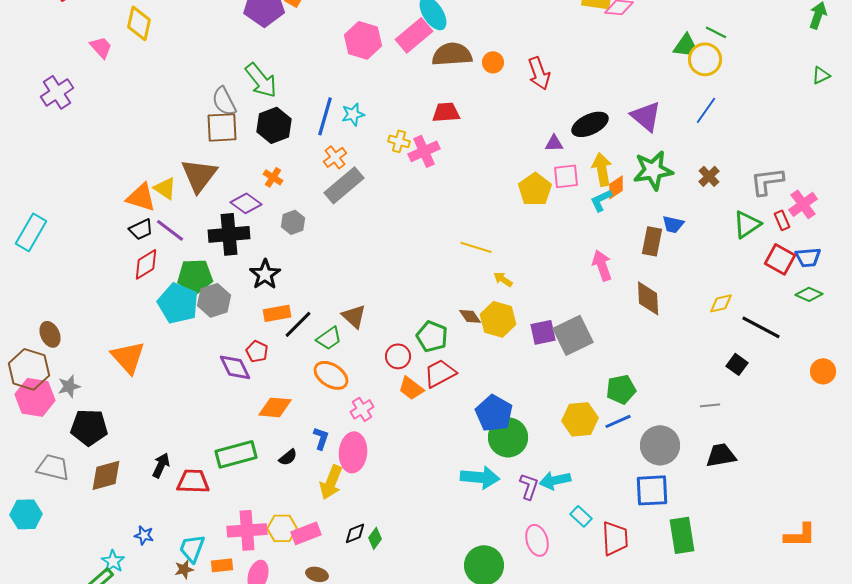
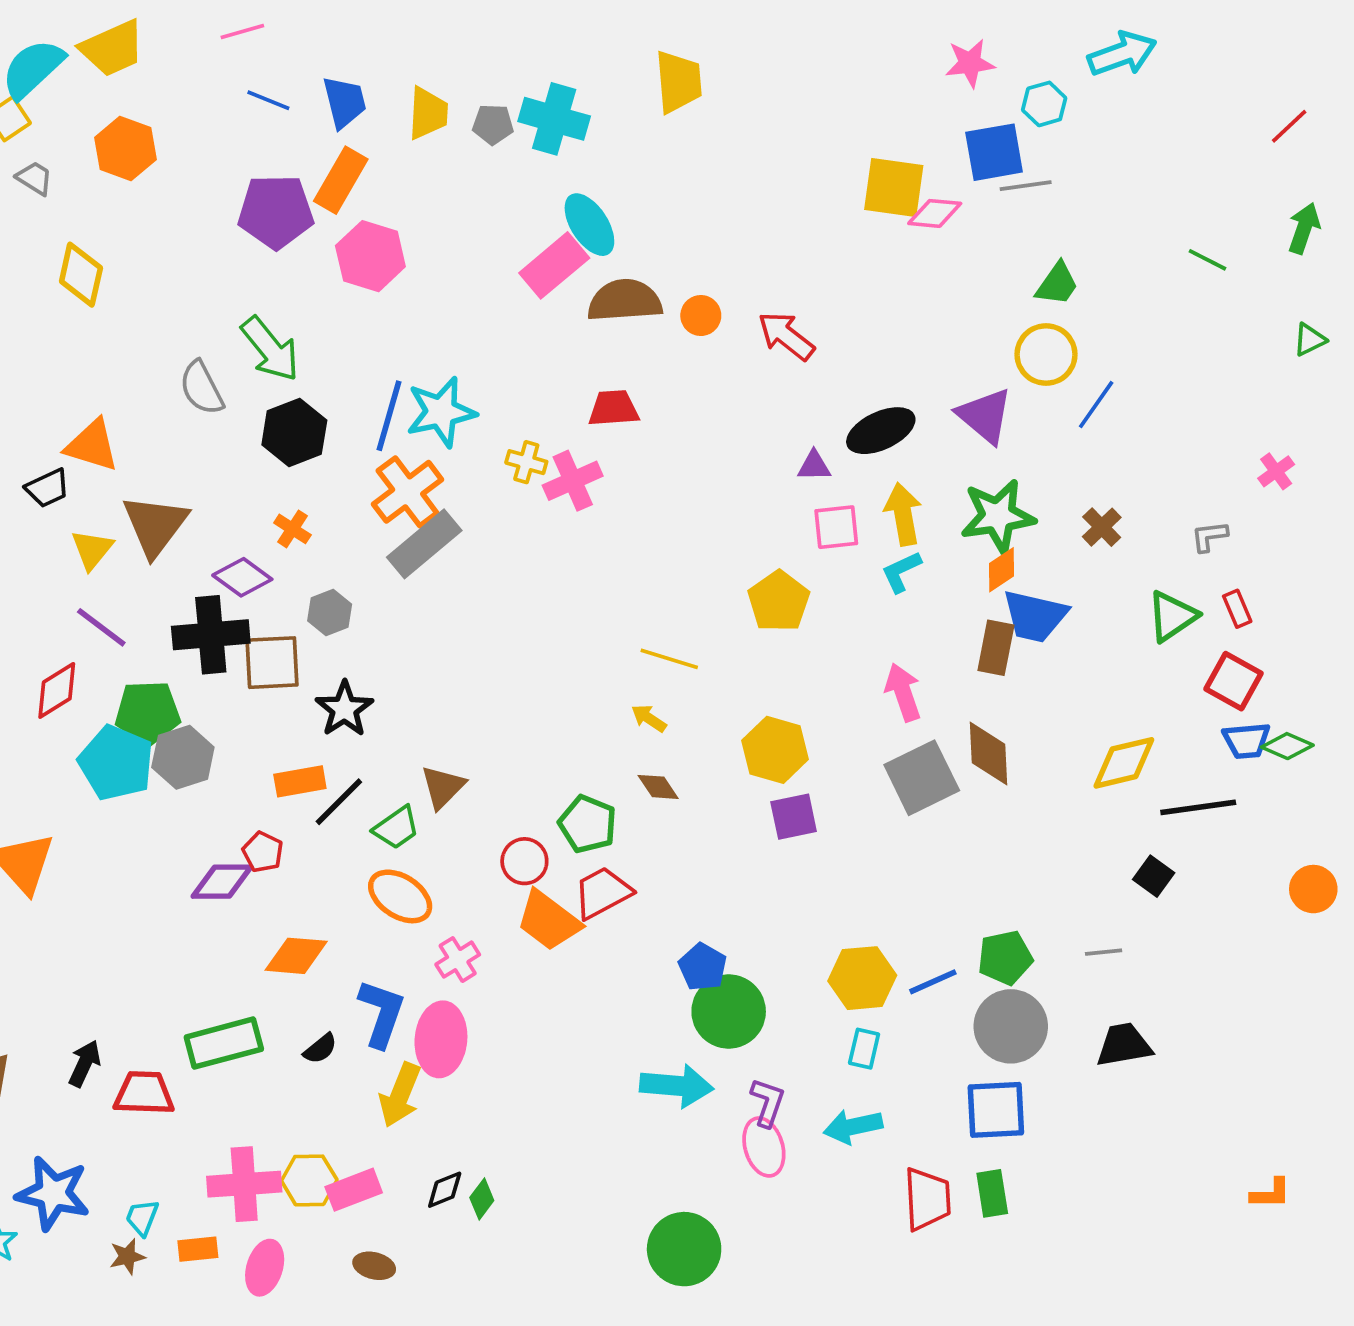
yellow diamond: (139, 23) -> (81, 275), moved
green line: (716, 32) -> (1207, 260), moved
pink hexagon: (363, 40) -> (370, 256), moved
yellow circle: (705, 59) -> (1046, 354), moved
red arrow: (539, 73) -> (786, 336), turned 148
cyan star: (353, 114) -> (441, 412), size x1.6
brown square: (222, 127) -> (272, 663), moved
orange cross: (335, 157) -> (408, 492), size x1.6
gray L-shape: (767, 181) -> (1209, 536), size x0.6
orange diamond: (616, 187) -> (1001, 570), moved
yellow triangle: (165, 188) -> (92, 549), turned 35
yellow pentagon: (535, 189) -> (779, 601), moved
orange triangle: (141, 197) -> (92, 445), moved
pink cross: (803, 204) -> (1276, 471), moved, size x0.7
blue trapezoid: (673, 224) -> (1035, 616), size x1.6
black trapezoid: (141, 229) -> (47, 488), moved
blue trapezoid: (808, 257) -> (1246, 741), moved
black star: (265, 274) -> (344, 709), moved
yellow arrow: (503, 279) -> (649, 718), moved
yellow diamond: (721, 303) -> (1124, 763), size x1.5
brown triangle: (354, 316) -> (443, 787), turned 32
yellow hexagon: (498, 319) -> (775, 750), moved
black line: (761, 327) -> (1198, 807), turned -36
gray square: (573, 335) -> (922, 778), moved
purple diamond: (235, 367) -> (222, 882), turned -64
orange trapezoid: (411, 388) -> (549, 921), size x1.4
green pentagon: (621, 389) -> (1005, 958), moved
blue pentagon: (494, 413) -> (703, 967), size x0.7
blue L-shape: (321, 438) -> (382, 1013), size x1.6
cyan arrow: (555, 480) -> (853, 1127), moved
cyan rectangle: (581, 516) -> (864, 1049), moved, turned 60
blue star: (144, 535) -> (53, 1193), size x2.0
green rectangle: (682, 535) -> (992, 1193), moved, size x0.7
orange L-shape: (800, 535) -> (1271, 1193), size x0.7
pink ellipse: (537, 540) -> (764, 1147), moved
cyan trapezoid: (192, 548) -> (142, 1218), size x0.7

